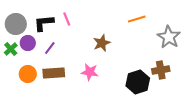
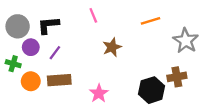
pink line: (67, 19) -> (93, 15), moved
green cross: (11, 49) -> (13, 64), moved, turned -32
pink star: (90, 72) -> (99, 93), moved, turned 30

